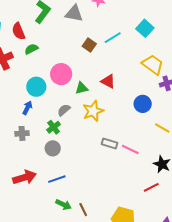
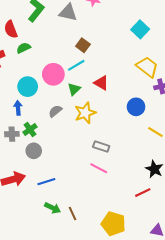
cyan line: (113, 38) -> (76, 65), moved
green triangle: (82, 88) -> (74, 89), turned -32
blue arrow: (27, 108) -> (18, 108), turned -32
green cross: (54, 127) -> (30, 130), moved
gray circle: (53, 148) -> (34, 151), moved
pink line: (130, 149) -> (99, 168), moved

